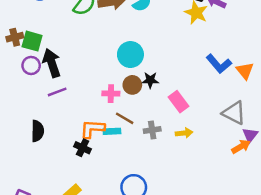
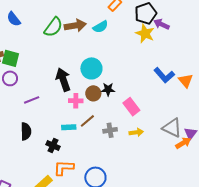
black arrow: (52, 63) -> (63, 80), moved
gray triangle: (234, 113) -> (172, 128), moved
brown line: (125, 118) -> (87, 121), turned -70
orange L-shape: (92, 129) -> (64, 168), moved
black semicircle: (38, 131) -> (26, 131), moved
cyan rectangle: (112, 131) -> (69, 127), moved

